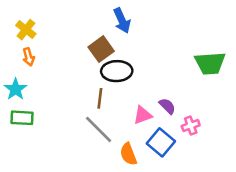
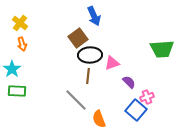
brown line: (100, 98) -> (88, 76), moved
pink triangle: (143, 115) -> (112, 63), moved
blue square: (161, 142) -> (136, 110), moved

